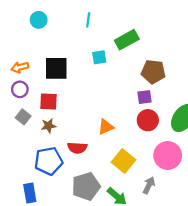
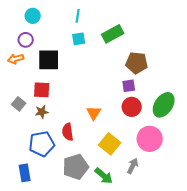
cyan square: (99, 57) -> (79, 39), moved
purple circle: (20, 89) -> (26, 40), moved
orange triangle: (106, 127) -> (94, 113), turned -35
red semicircle: (77, 148) -> (68, 132), turned 78

